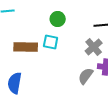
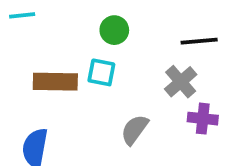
gray semicircle: (86, 76) -> (135, 130), moved

